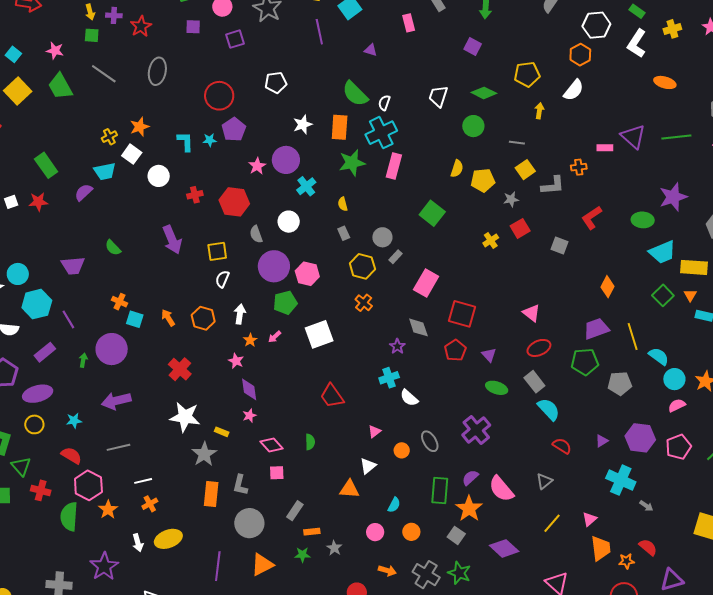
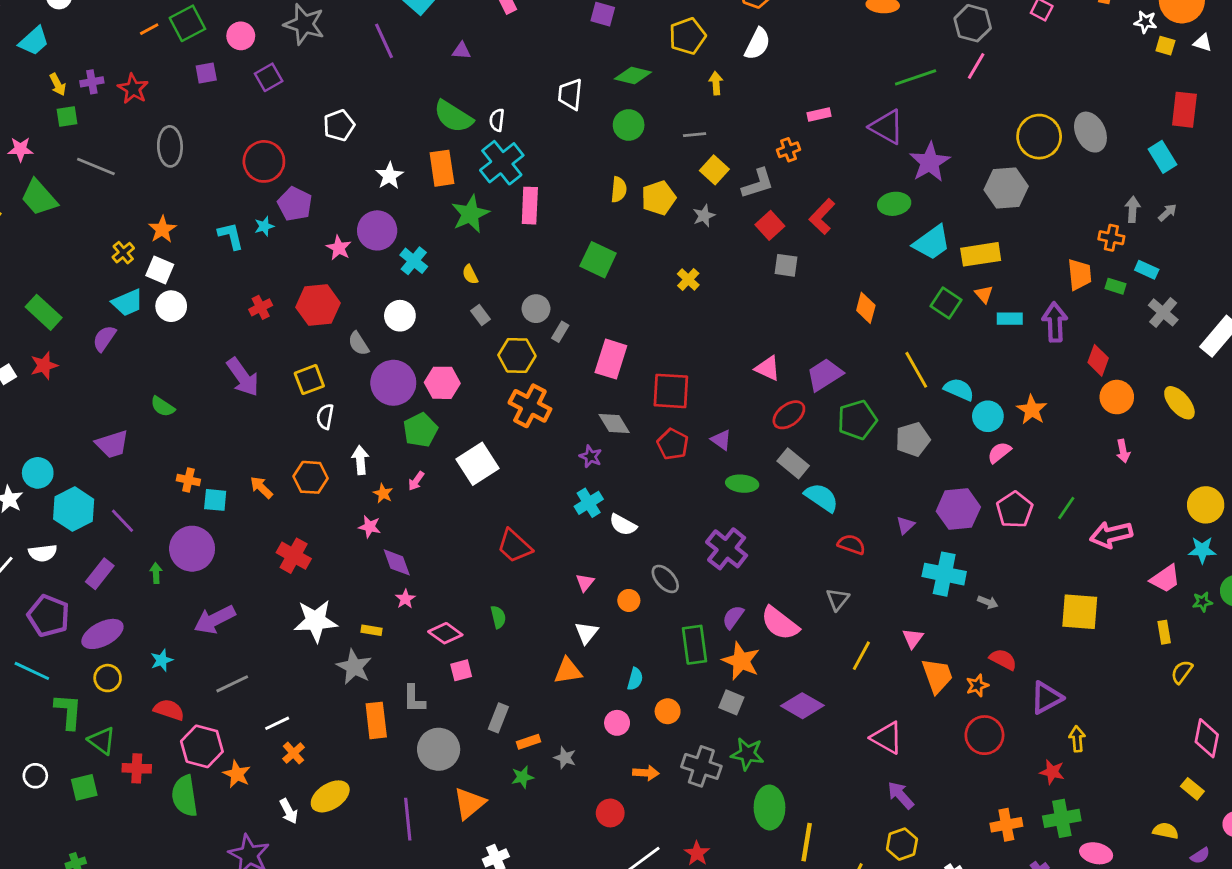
purple triangle: (633, 137) -> (887, 127), moved
white circle: (159, 176) -> (171, 306), moved
red square: (520, 228) -> (770, 225), moved
orange cross: (364, 303) -> (530, 406), size x1.6
purple trapezoid: (596, 329) -> (825, 375), moved

